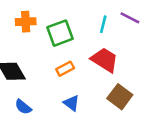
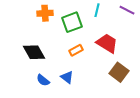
cyan line: (103, 24) -> (97, 10), moved
blue triangle: (71, 103) -> (67, 77), moved

